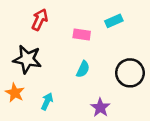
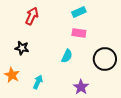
cyan rectangle: (114, 21) -> (79, 12), moved
pink rectangle: (82, 35) -> (79, 33), moved
black star: (27, 59) -> (22, 48), size x0.6

